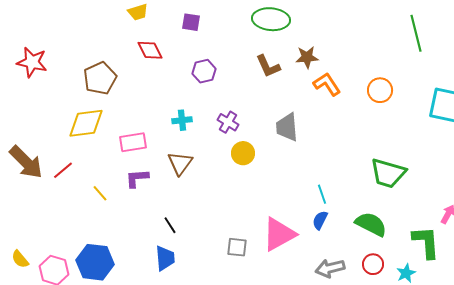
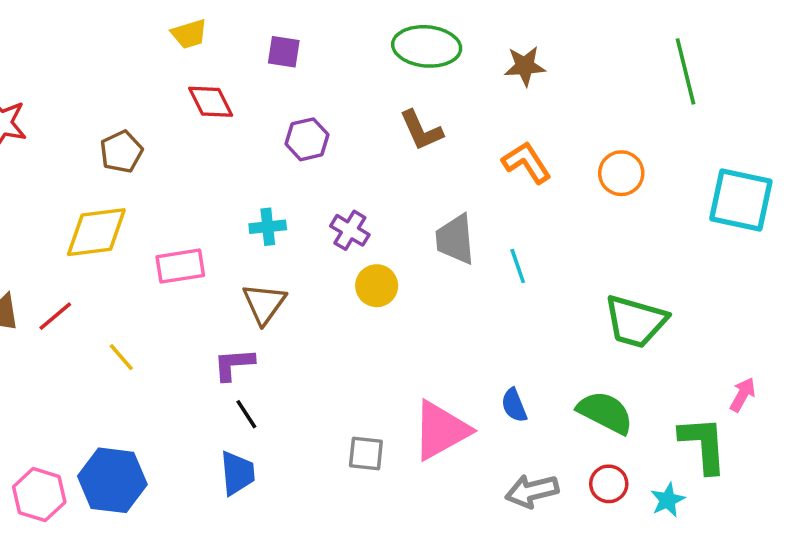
brown star: (307, 57) -> (525, 66), moved
brown pentagon: (100, 78) -> (121, 152), size x0.7
purple L-shape: (137, 178) -> (234, 364), moved
cyan line: (322, 194) -> (518, 266), moved
blue semicircle: (320, 220) -> (514, 405), turned -48

